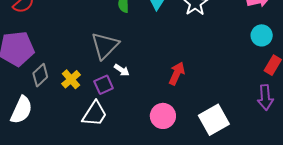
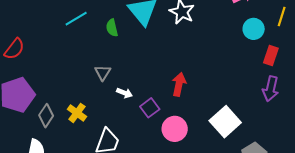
gray triangle: (105, 46) -> (103, 73), size x0.6
purple square: (104, 85) -> (150, 108), moved
purple arrow: (265, 98) -> (271, 89), turned 30

